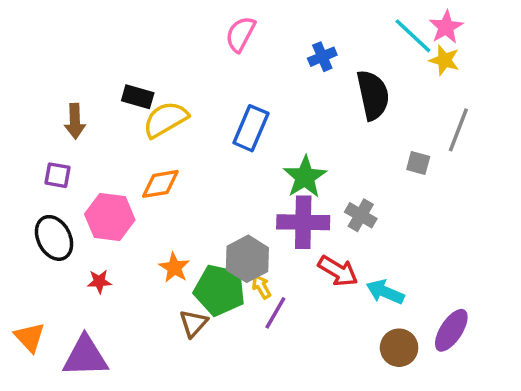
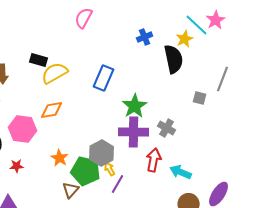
pink semicircle: (240, 34) -> (84, 18), moved
yellow star: (444, 60) -> (185, 39), moved, turned 30
red arrow: (338, 271) -> (154, 160), turned -110

